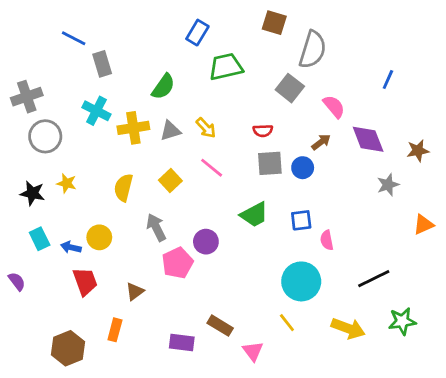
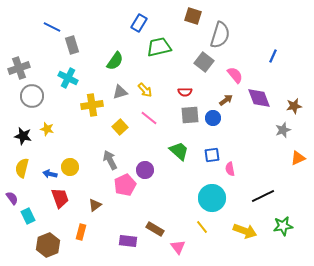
yellow cross: (133, 128) -> (92, 105), moved
gray star: (388, 185) -> (283, 130), moved
yellow semicircle: (123, 188) -> (22, 168), moved
green trapezoid: (254, 215) -> (179, 151), turned -110
cyan rectangle: (40, 239) -> (28, 216), moved

